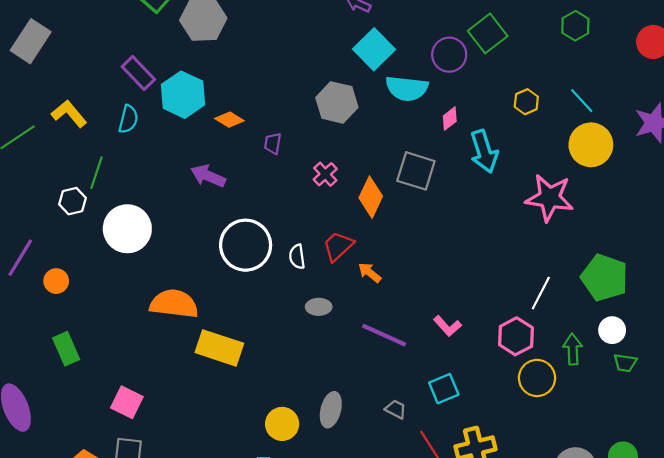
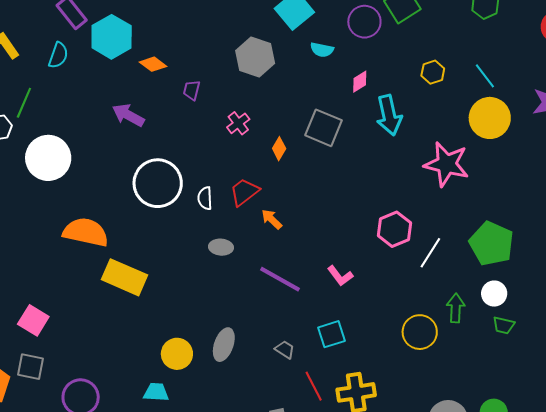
cyan semicircle: (407, 88) -> (322, 50), size x0.6
orange diamond: (371, 197) -> (279, 149), size x0.6
pink hexagon: (516, 336) -> (394, 229), moved

